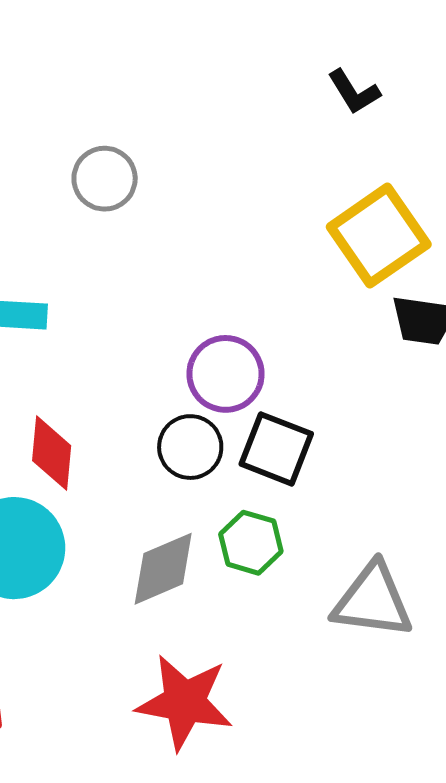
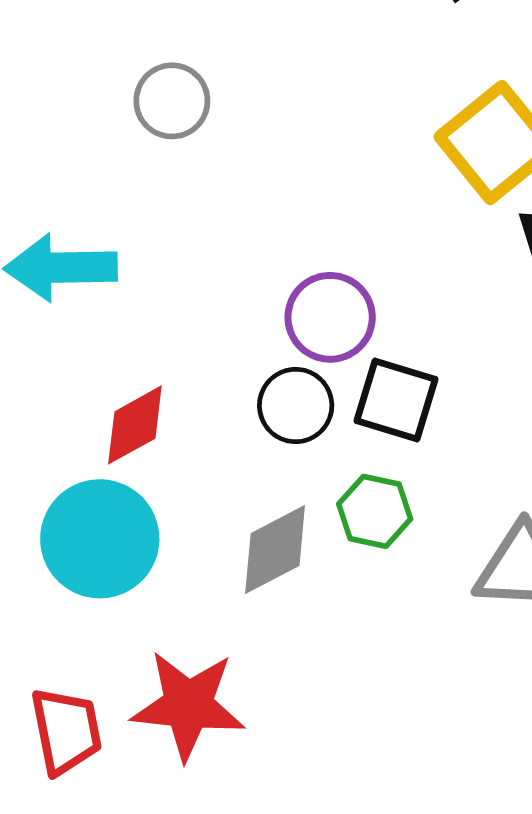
red diamond: (52, 453) -> (135, 425), turned 60
red star: (185, 702) -> (188, 705), moved

